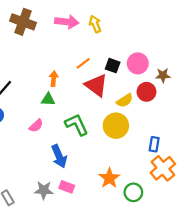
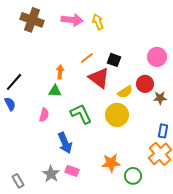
pink circle: (138, 63) -> (157, 57), moved
brown star: (163, 75) -> (160, 98), moved
pink semicircle: (36, 126) -> (44, 115), turned -32
blue rectangle: (154, 144) -> (163, 131), moved
orange star: (109, 178) -> (111, 163), turned 30
gray star: (44, 190) -> (51, 174), turned 30

